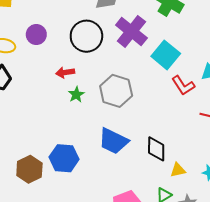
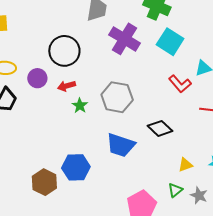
purple circle: (36, 34) -> (37, 78), moved
black circle: (86, 36) -> (64, 51), moved
cyan square: (166, 55) -> (170, 42), moved
black diamond: (156, 149) -> (160, 128), moved, turned -40

